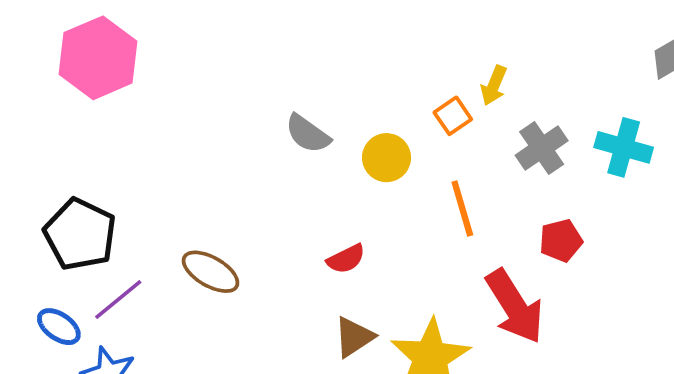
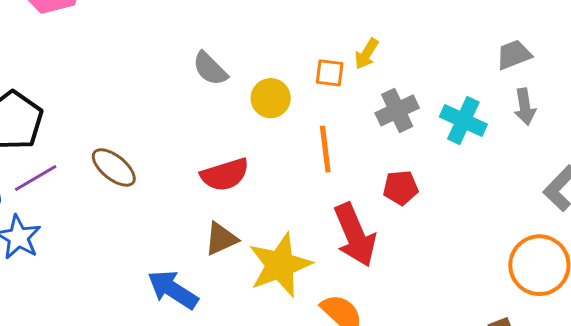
orange square: (453, 116) -> (330, 73), turned 32
red semicircle: (346, 259) -> (225, 175), size x1.5

